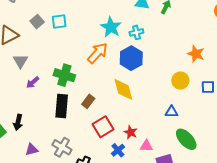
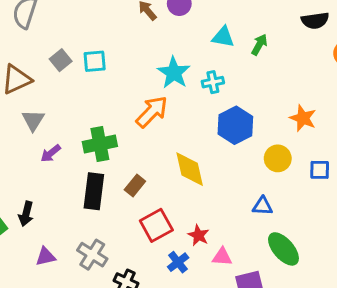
blue hexagon: (131, 58) -> (235, 125), moved
green cross: (64, 75) -> (100, 144), turned -30

